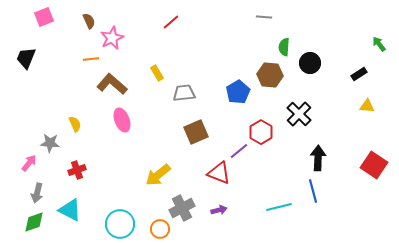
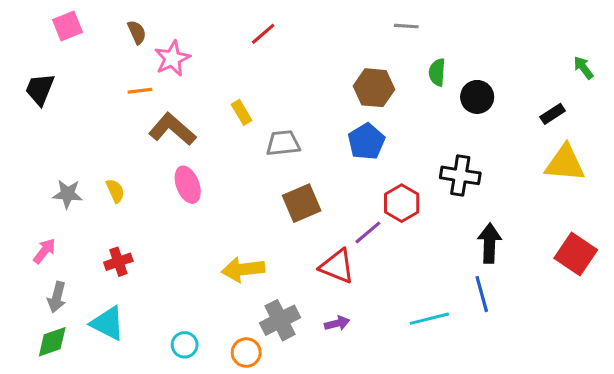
brown hexagon: (270, 75) -> (374, 88), moved
yellow triangle: (367, 106) -> (565, 163), size x1.8
black cross: (299, 114) -> (460, 175), turned -35
gray star: (50, 143) -> (68, 194), moved
yellow arrow: (158, 175) -> (243, 269), turned 32
cyan circle: (120, 224) -> (185, 345), size x0.6

